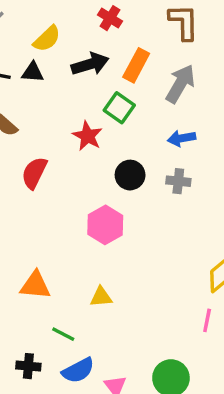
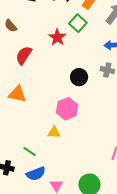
black circle: (130, 175) -> (79, 77), moved
pink hexagon: (105, 225) -> (67, 109), moved
orange triangle: (35, 285) -> (17, 94), moved

